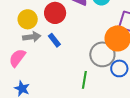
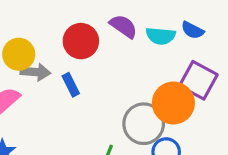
yellow circle: (28, 19) -> (19, 54), moved

